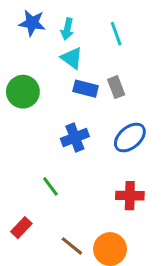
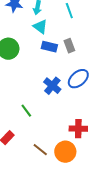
blue cross: (75, 138) -> (52, 86), moved, turned -30
red cross: (130, 196) -> (78, 129), moved

